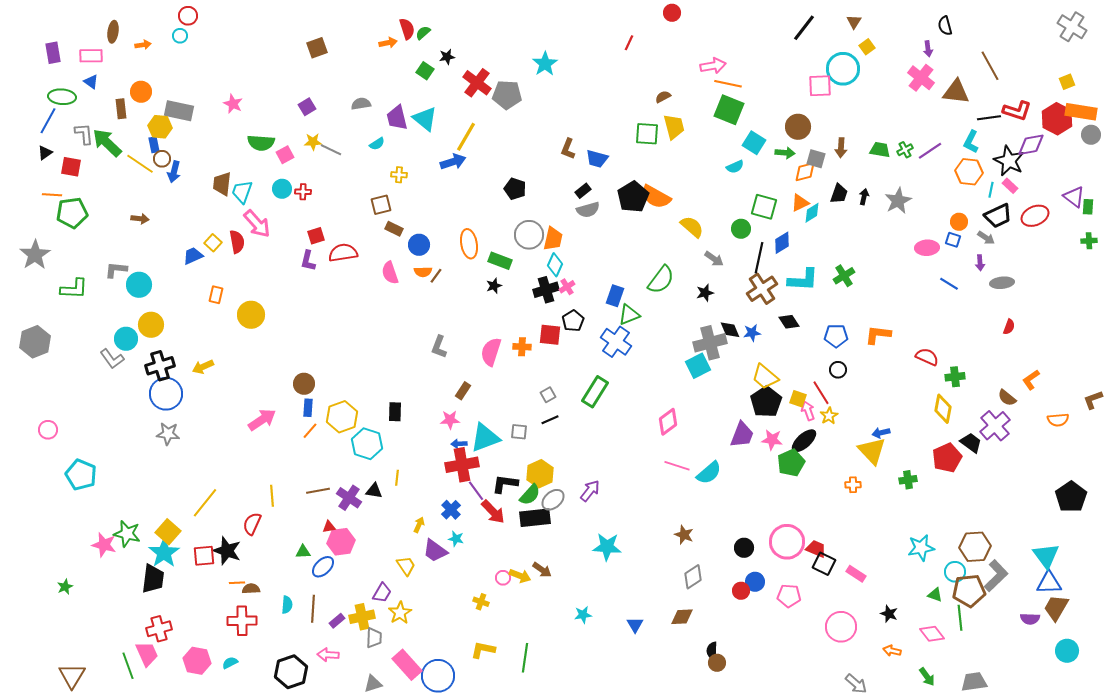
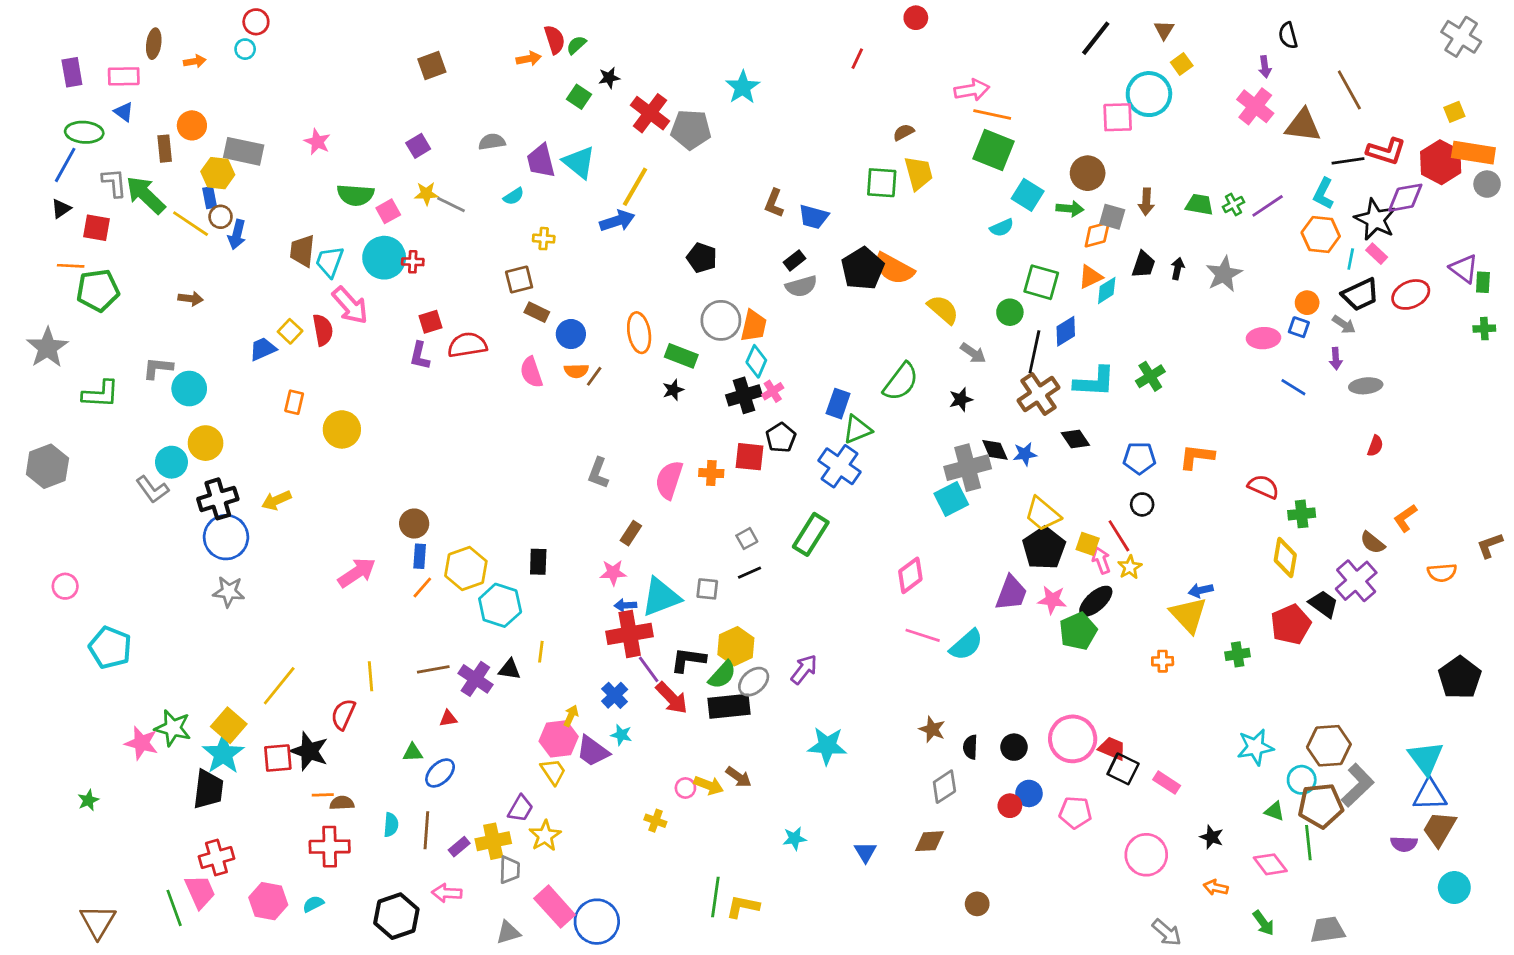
cyan circle: (282, 189) -> (384, 258), size x1.6
pink hexagon: (341, 542) -> (559, 739), moved
yellow L-shape: (483, 650) -> (743, 907), moved
black semicircle: (712, 651) -> (970, 747), moved

